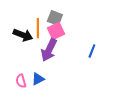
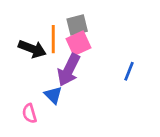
gray square: (55, 18) -> (77, 25), turned -35
blue triangle: (38, 79) -> (53, 95), moved, turned -48

